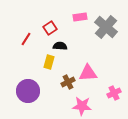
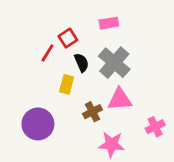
gray cross: (106, 27) -> (114, 63), moved
red line: (26, 39) -> (47, 53), moved
black semicircle: (60, 46) -> (82, 63), turned 64

